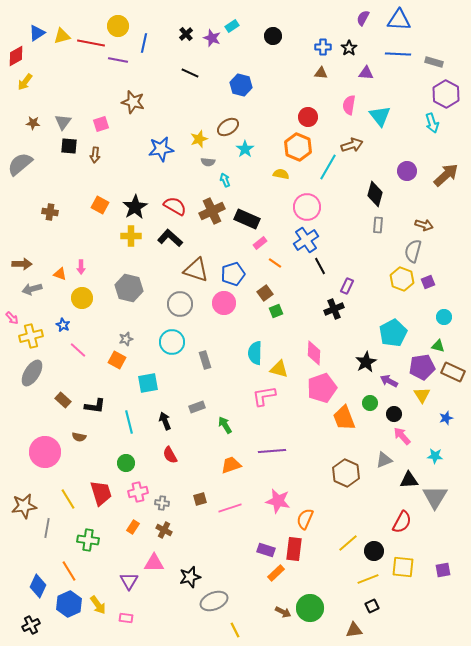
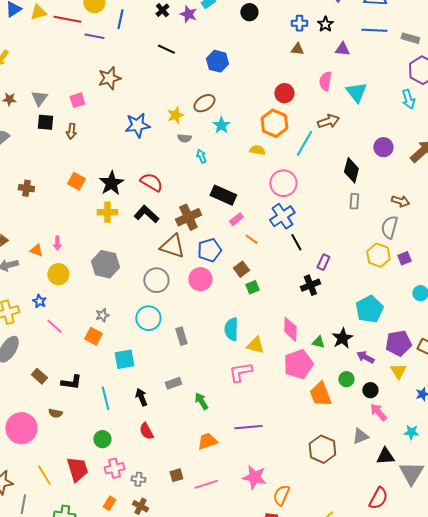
brown star: (133, 102) -> (109, 78), turned -30
brown cross: (212, 211) -> (188, 217), moved
green triangle: (438, 346) -> (318, 342), moved

